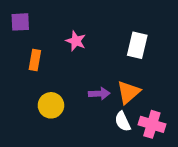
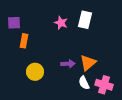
purple square: (20, 22) -> (14, 23), moved
pink star: (76, 41) -> (61, 23), moved
white rectangle: (137, 45) -> (85, 20), moved

